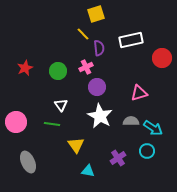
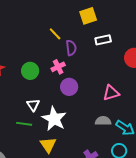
yellow square: (96, 14) -> (88, 16), moved
white rectangle: (131, 40) -> (103, 40), size x0.7
white star: (100, 116) -> (54, 119), moved

